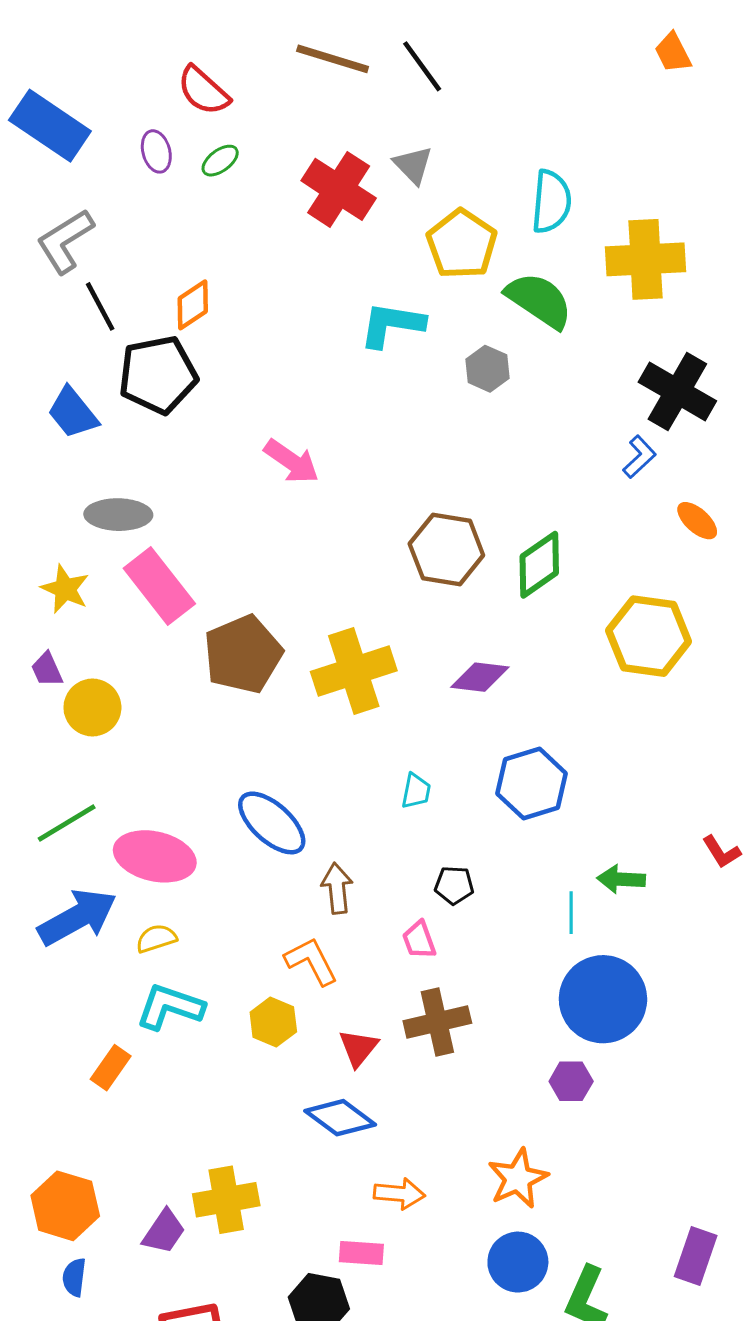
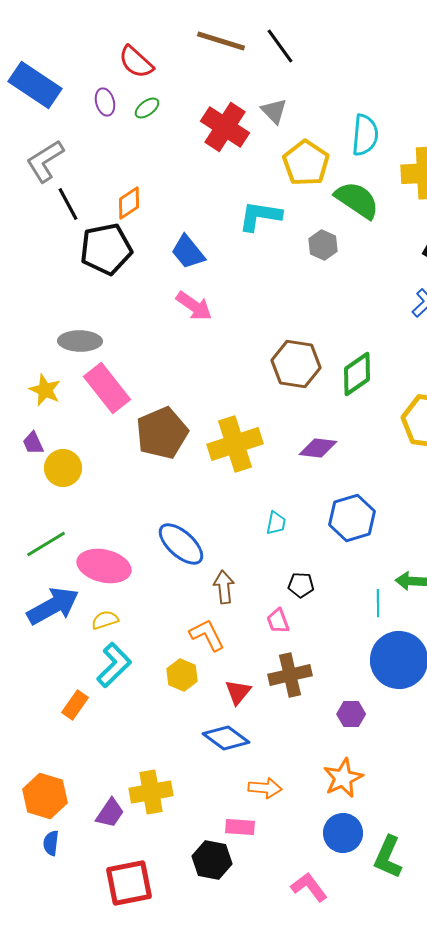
blue trapezoid: (73, 413) -> (188, 252), moved
cyan L-shape: (170, 1007) -> (114, 665), turned 117
purple hexagon: (571, 1081) -> (351, 714), moved

